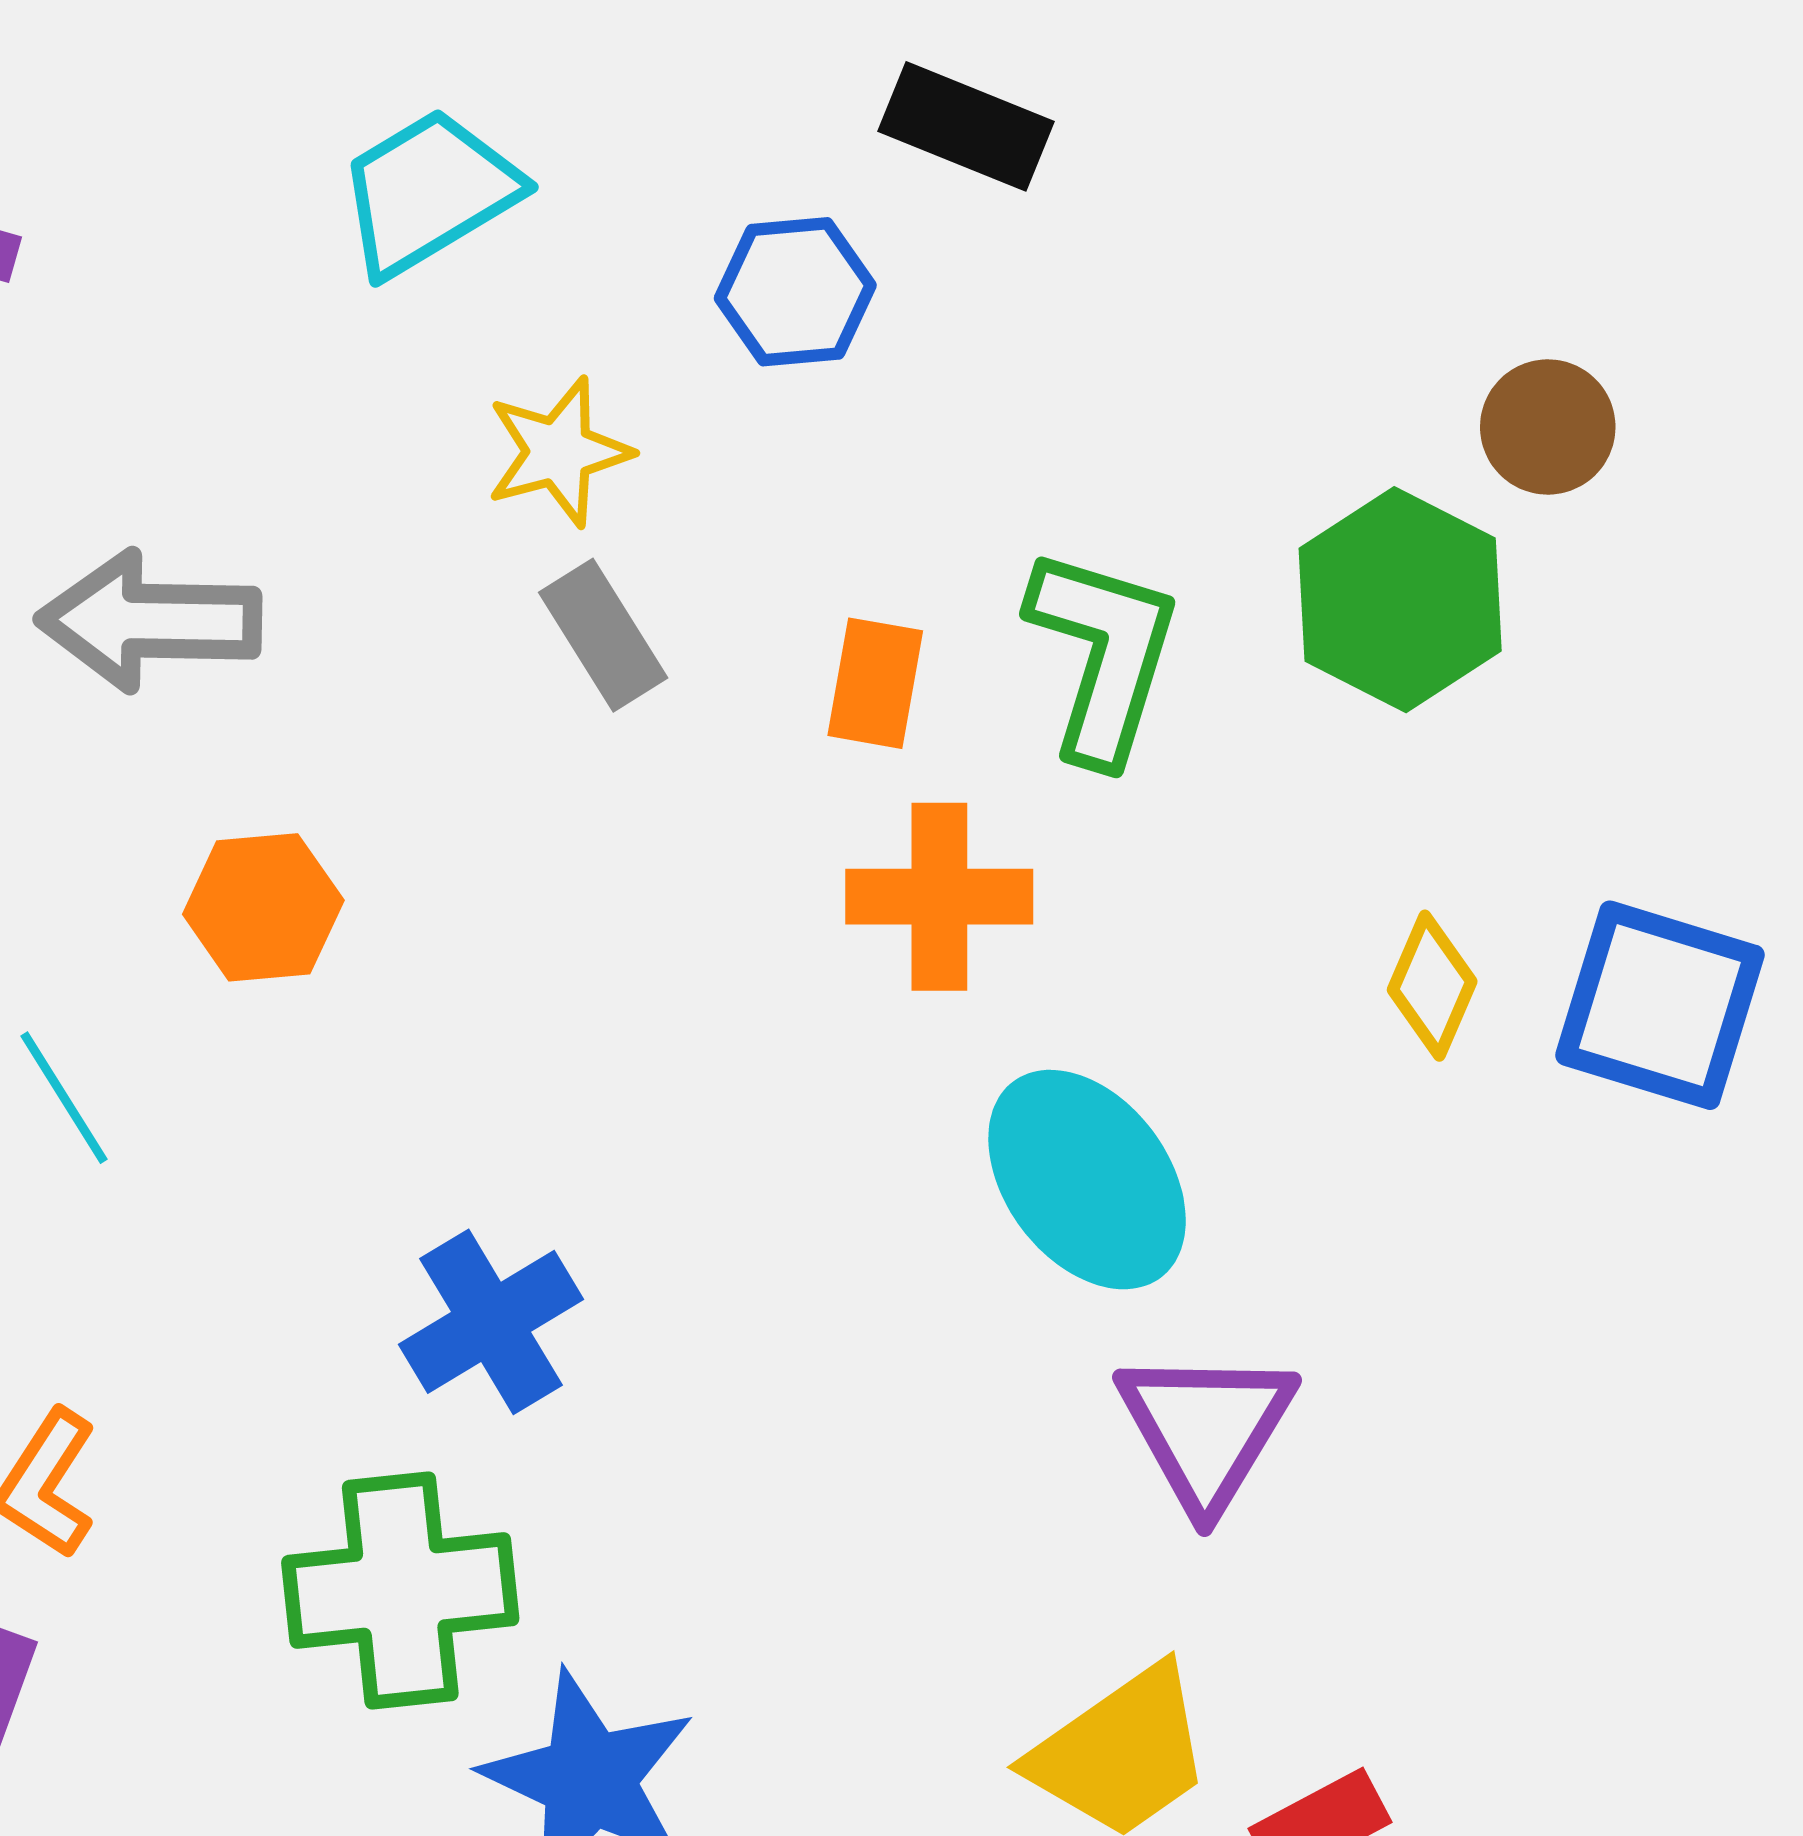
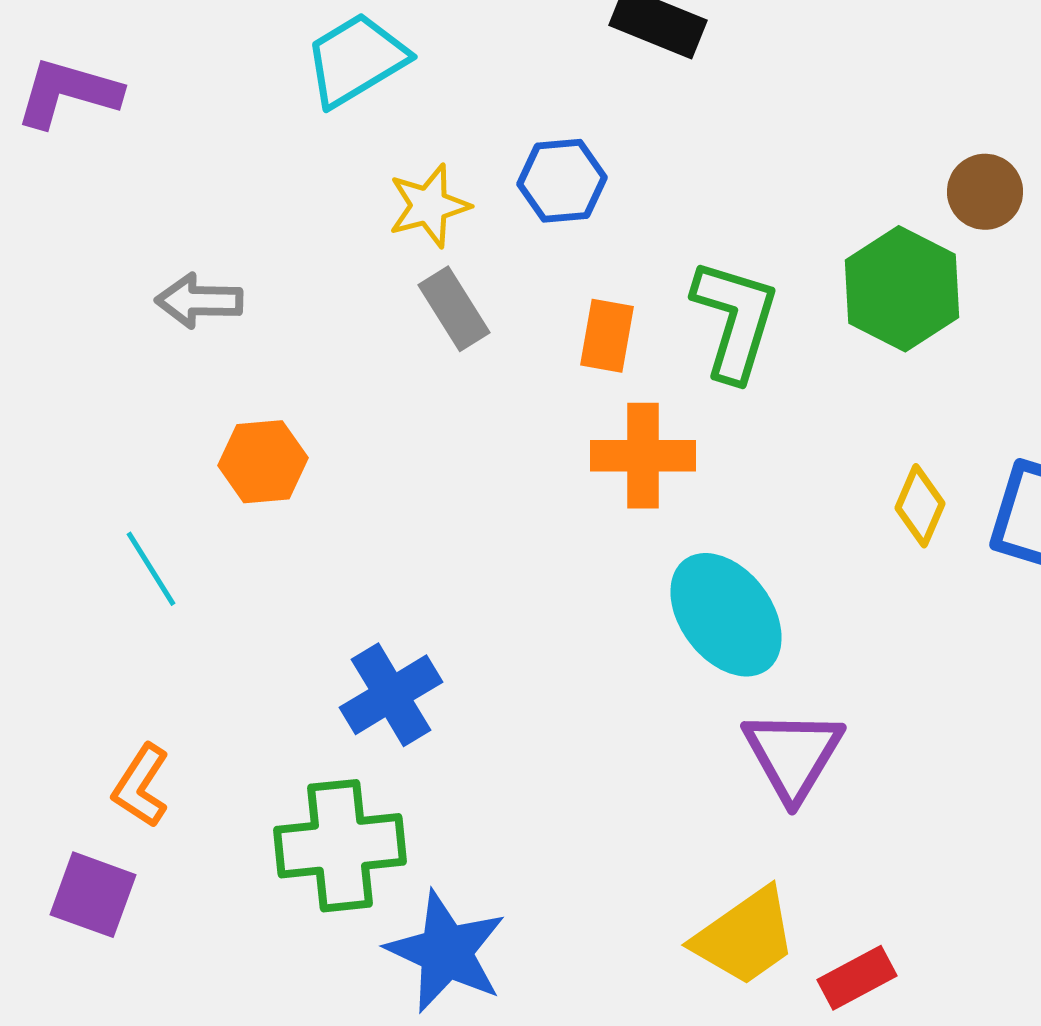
blue hexagon: (795, 292) -> (562, 181), moved
gray arrow: (149, 621) -> (199, 301), size x0.7

